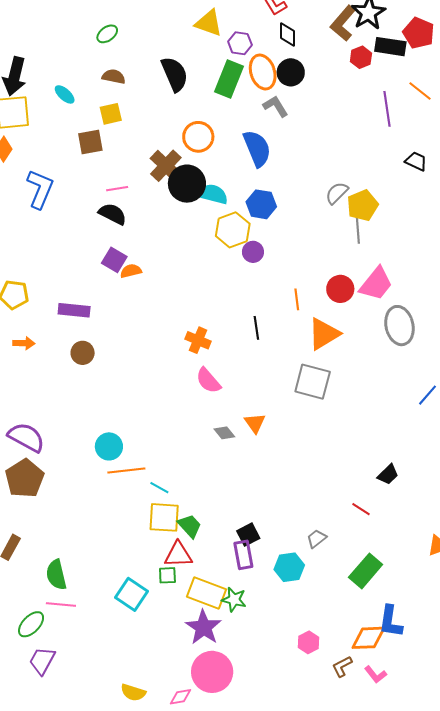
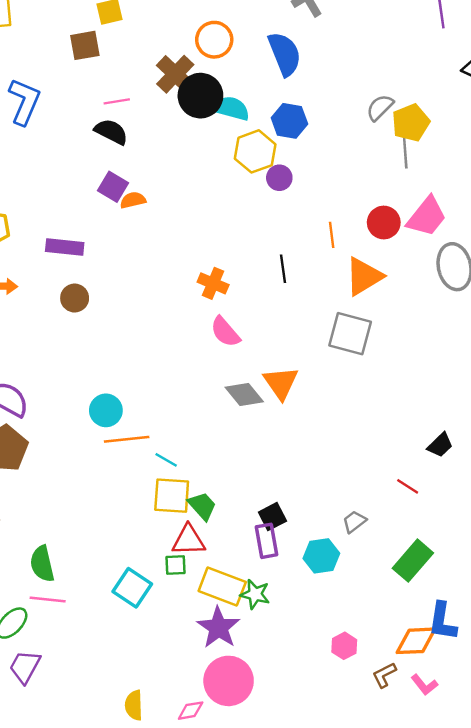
orange triangle: (255, 423) -> (281, 383), size x1.4
gray diamond: (224, 433) -> (244, 394), size x1.5
yellow semicircle: (133, 692) -> (134, 705), turned 70

